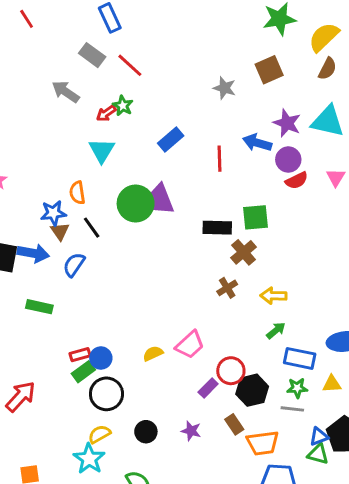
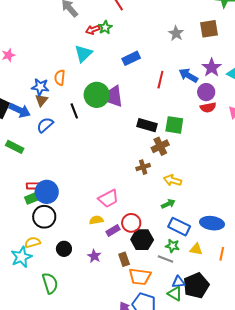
black line: (92, 228) -> (74, 111), moved
yellow semicircle: (153, 353) -> (96, 220), moved
blue circle: (101, 358) -> (47, 192), size x1.5

